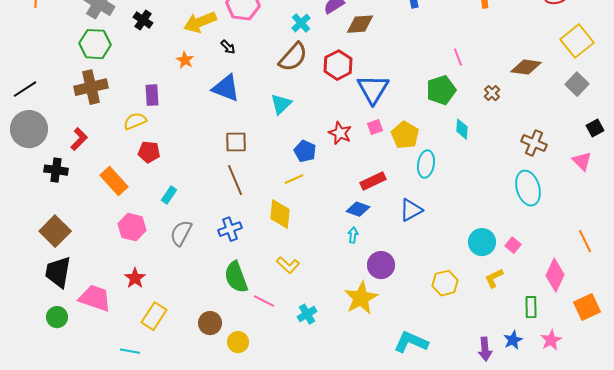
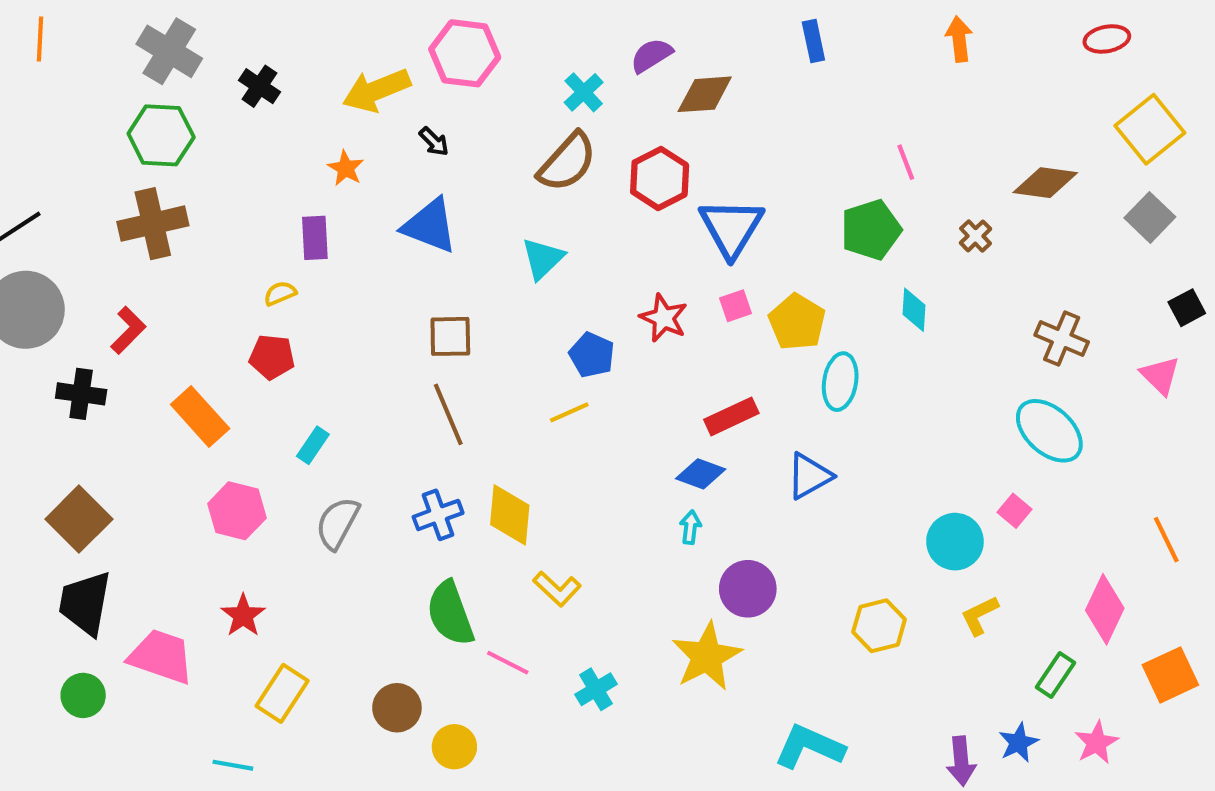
purple rectangle: (152, 95) -> (315, 238), moved
yellow semicircle: (135, 121) -> (280, 293), moved, size x0.7
cyan ellipse: (528, 188) -> (1049, 431), turned -32
yellow diamond: (280, 214) -> (510, 515), moved
pink square: (513, 245) -> (1014, 511), moved
green rectangle: (531, 307) -> (1056, 675), turned 35

